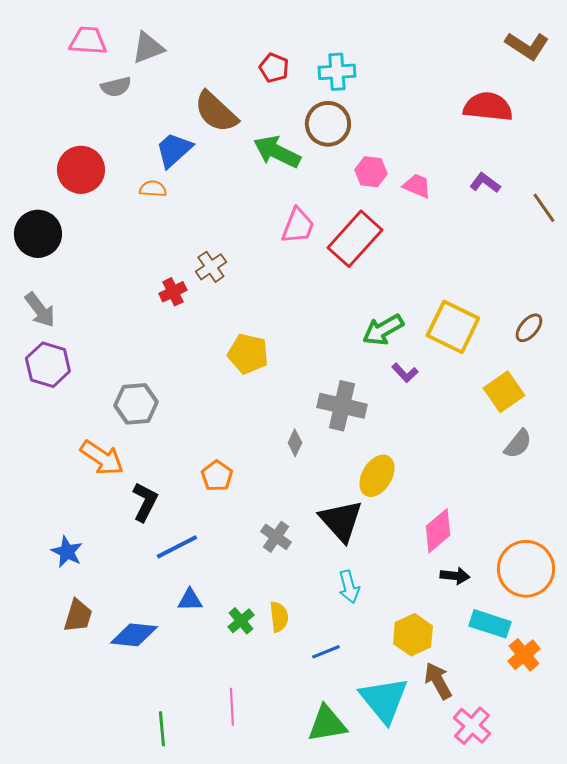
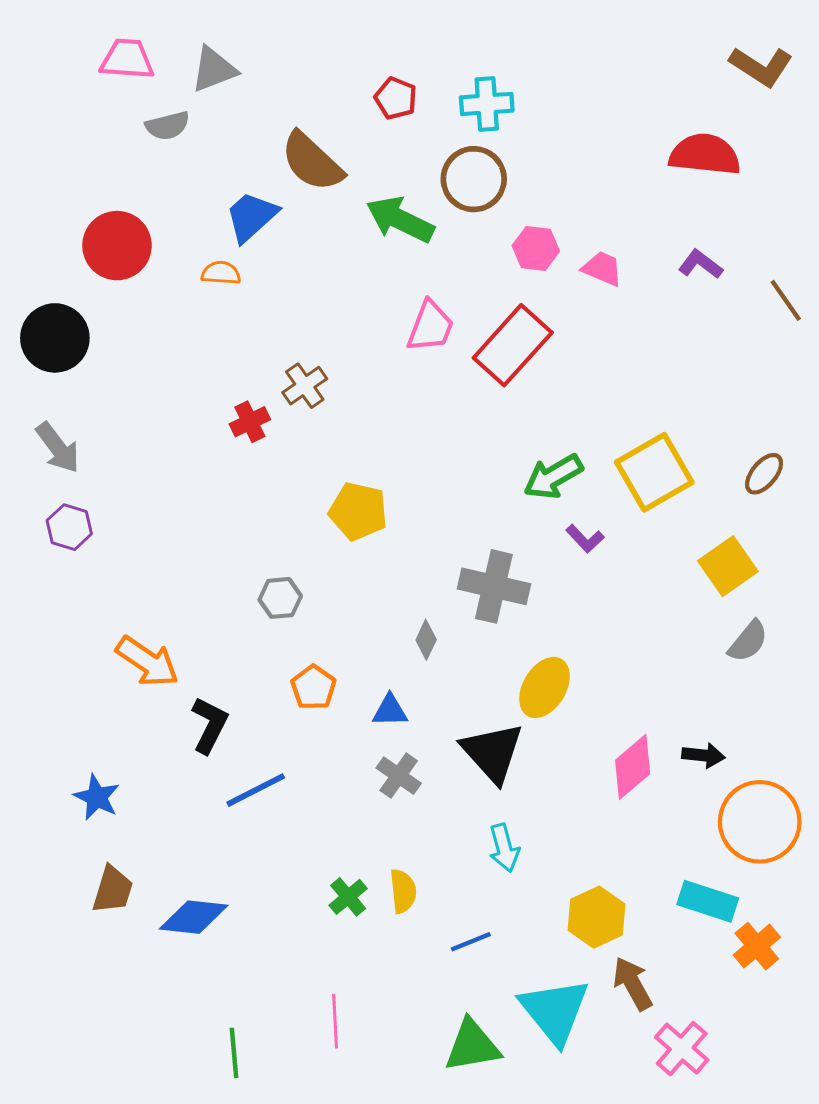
yellow square: (453, 327) -> (654, 472), turned 34
purple hexagon: (48, 365) -> (69, 527), size x0.7
gray hexagon: (136, 404) -> (280, 598), moved, size x0.7
black arrow: (455, 576) -> (703, 755), moved
blue triangle: (190, 600) -> (390, 711), moved

